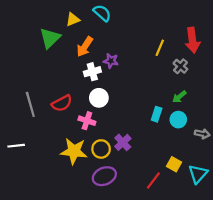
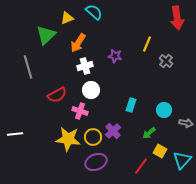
red arrow: (192, 40) -> (177, 18), moved
purple star: (111, 61) -> (115, 56), moved
green arrow: (179, 97) -> (149, 133), moved
gray line: (30, 104) -> (28, 67), moved
cyan rectangle: (157, 114) -> (131, 105), moved

